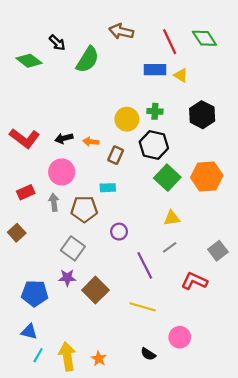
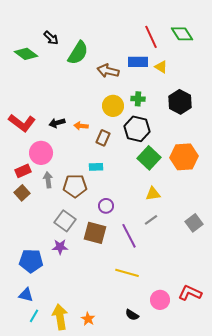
brown arrow: (121, 31) -> (108, 71), moved
pink circle: (62, 172) -> (41, 153), moved
brown square: (17, 233) -> (22, 193), moved
red L-shape: (194, 281) -> (190, 293), moved
brown square: (95, 290) -> (95, 233), moved, turned -30

